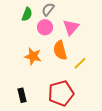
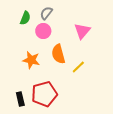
pink triangle: (71, 27) -> (82, 31), moved
red pentagon: (61, 93) -> (44, 94), moved

